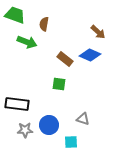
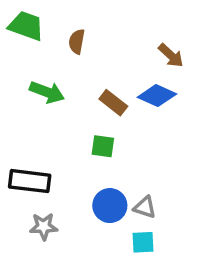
green arrow: (27, 42) -> (47, 92), moved
blue circle: (49, 125) -> (110, 206), moved
cyan square: (71, 142) -> (143, 242), moved

